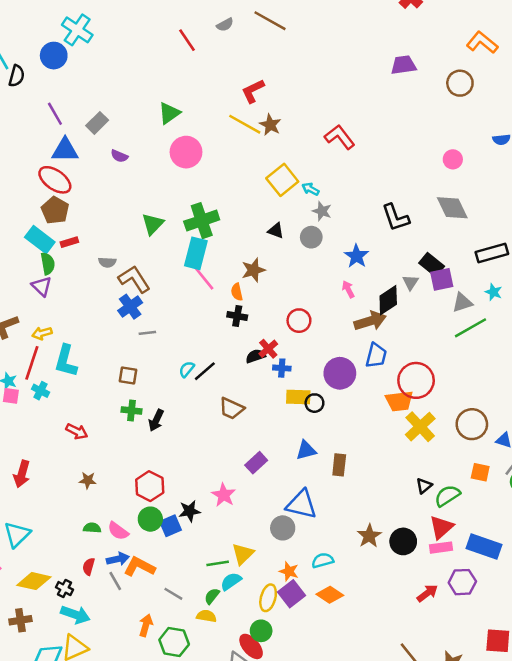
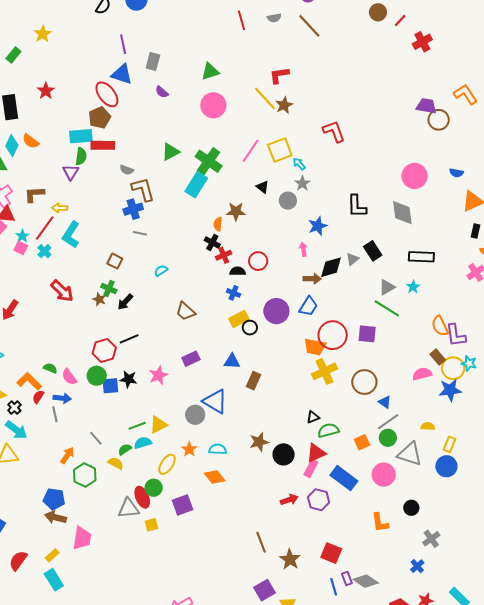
purple trapezoid: (403, 65) -> (426, 106), moved
gray rectangle: (97, 123) -> (153, 61), turned -48
pink circle: (453, 159) -> (415, 176), size x1.6
green cross: (202, 221) -> (209, 161), turned 36
cyan rectangle: (40, 240) -> (81, 136), turned -60
red rectangle: (69, 242) -> (103, 145), size x1.6
pink line: (202, 276) -> (250, 151), moved, turned 55
purple square: (442, 279) -> (367, 334), moved
gray triangle: (462, 303) -> (387, 287), turned -30
brown arrow: (370, 321) -> (312, 279), size x0.7
green line: (470, 328) -> (387, 308), turned 44
red cross: (268, 349) -> (224, 255), moved
black semicircle: (256, 356) -> (238, 271), moved
black line: (205, 371) -> (129, 339), moved
yellow rectangle: (298, 397) -> (239, 319), turned -48
red arrow: (77, 431) -> (62, 291), size x1.4
orange square: (480, 472) -> (362, 442), moved, turned 35
brown star: (88, 480) -> (99, 299), moved
pink rectangle: (441, 548) -> (311, 468), turned -72
green line: (218, 563) -> (137, 426), turned -30
orange L-shape: (139, 567) -> (29, 381), moved
purple square: (292, 594) -> (183, 505), moved

